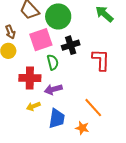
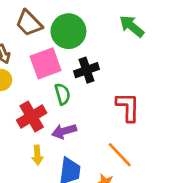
red L-shape: (101, 60) -> (128, 107), moved
red cross: (30, 78) -> (32, 116), turned -30
yellow arrow: (33, 106) -> (37, 155), turned -72

